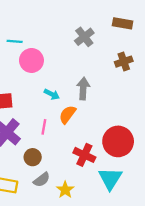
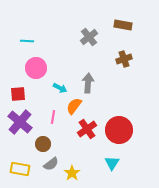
pink circle: (31, 60) -> (36, 68), moved
red cross: (84, 155) -> (87, 129), moved, turned 30
cyan triangle: (110, 179) -> (112, 163), size x0.7

